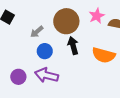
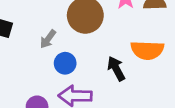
black arrow: (73, 46) -> (116, 69), moved

